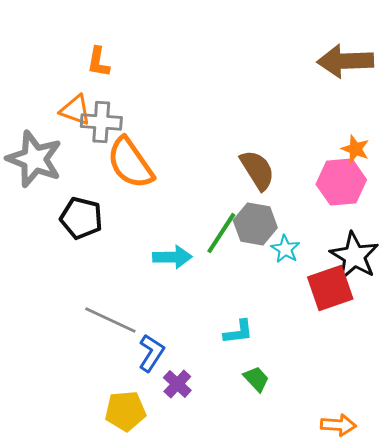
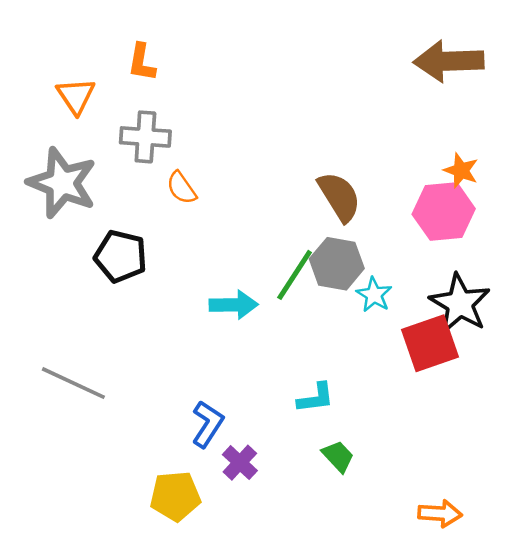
orange triangle: (75, 110) -> (76, 96), moved, turned 36
orange semicircle: (130, 163) -> (181, 188), size x0.5
gray line: (110, 320) -> (73, 383), moved

